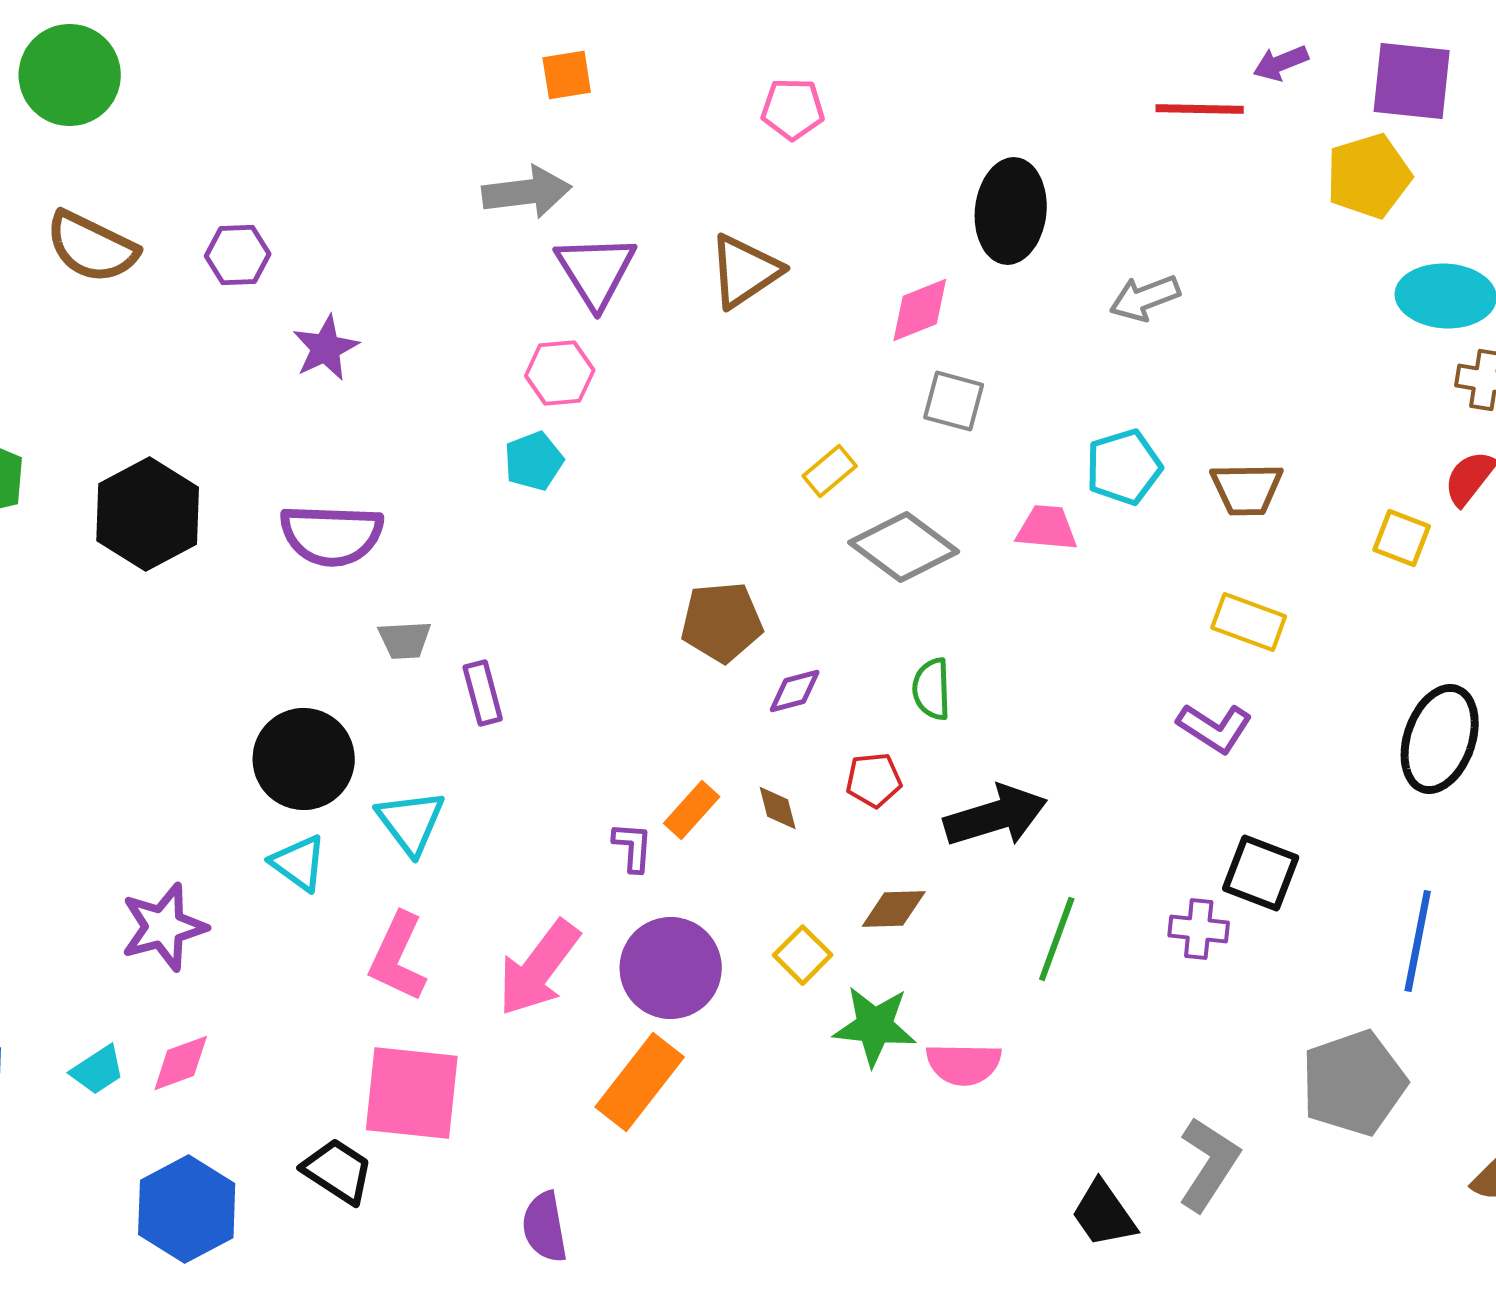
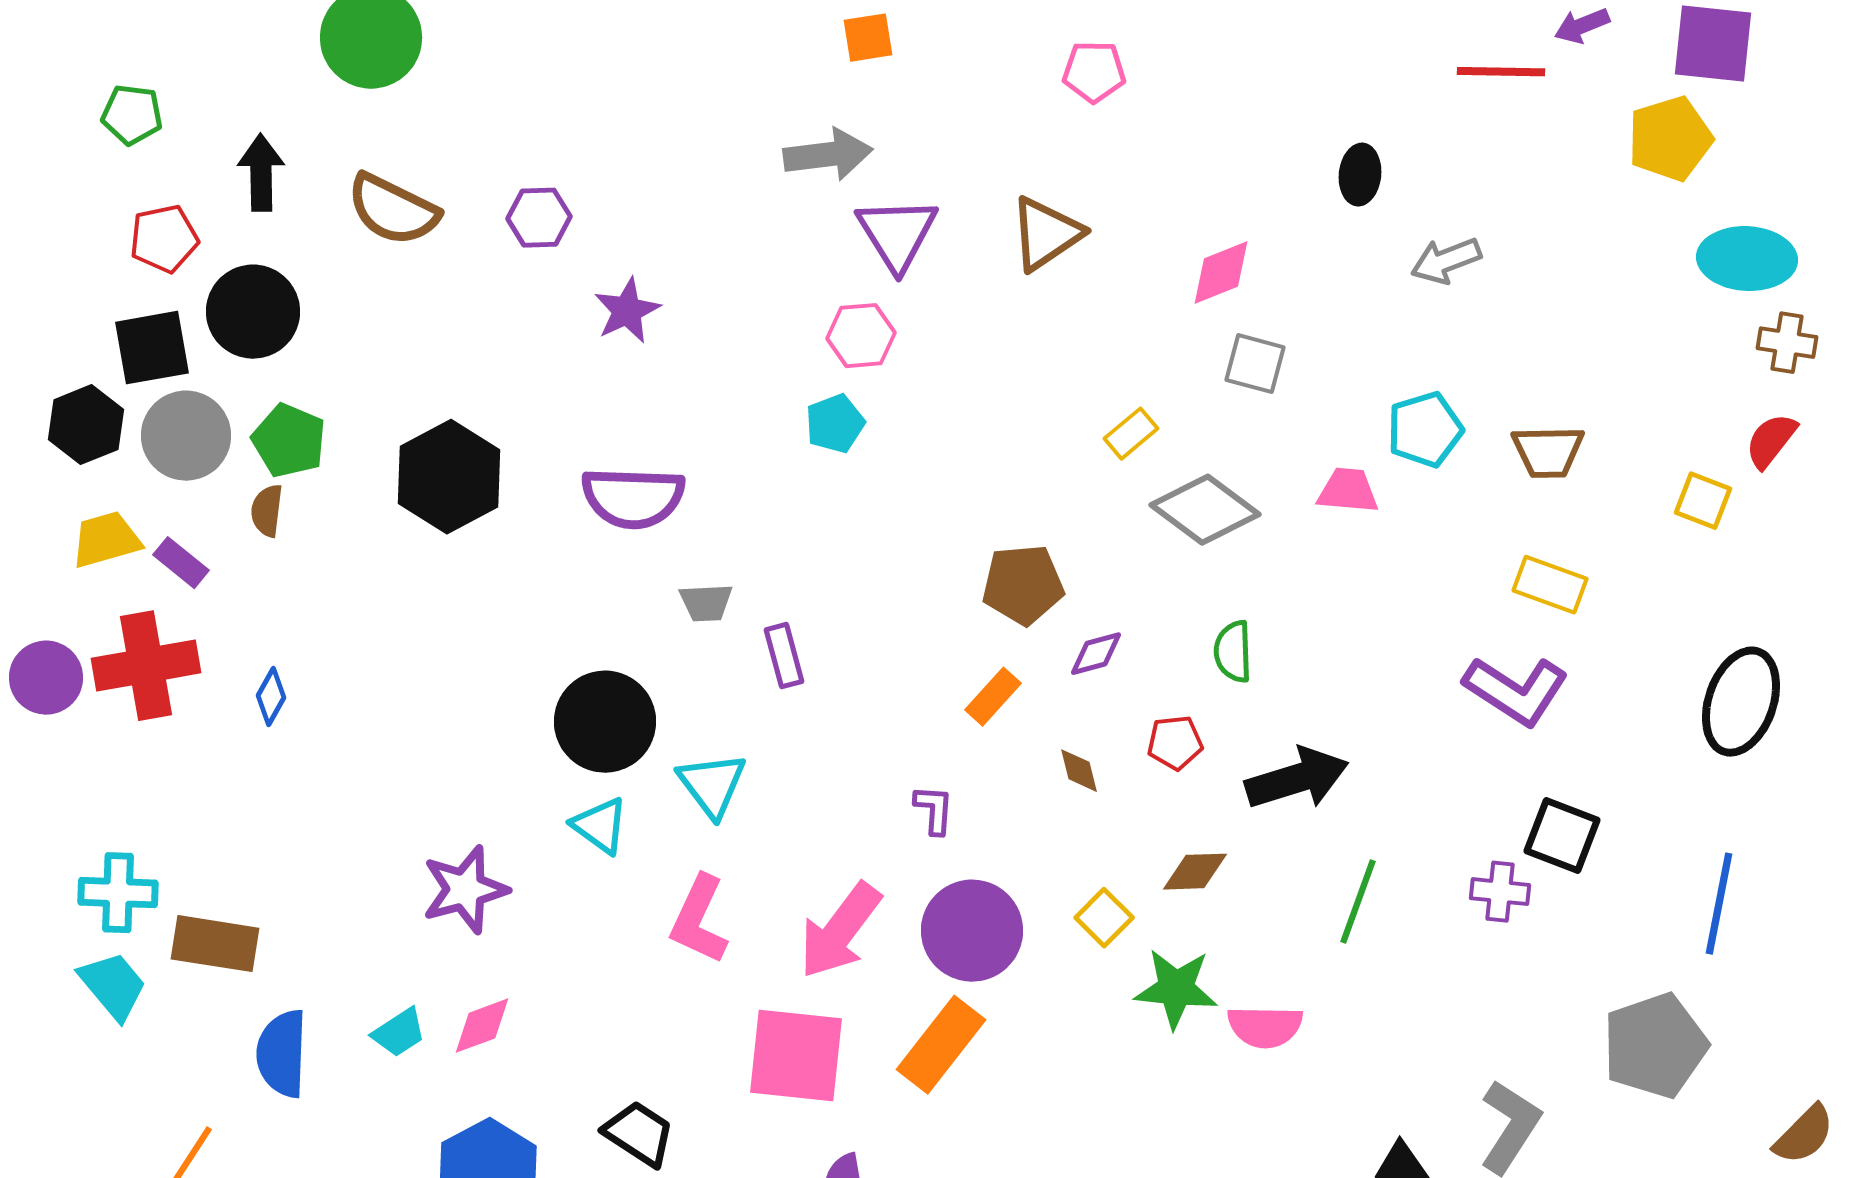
black ellipse: (1011, 211) -> (1360, 175), moved, size x0.6
purple L-shape: (1215, 728) -> (1516, 691), size x1.4
orange rectangle: (692, 810) -> (993, 697), moved
pink square: (412, 1093) -> (796, 1056), moved

